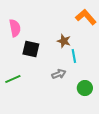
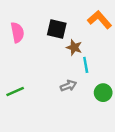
black square: (31, 49) -> (57, 29), moved
green circle: (85, 88) -> (103, 93), moved

